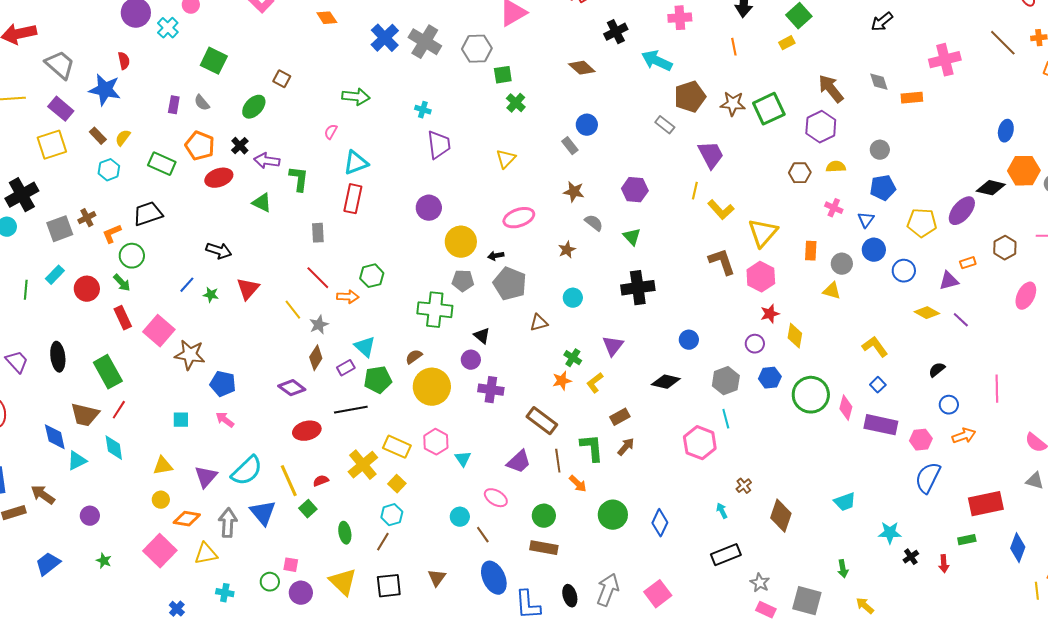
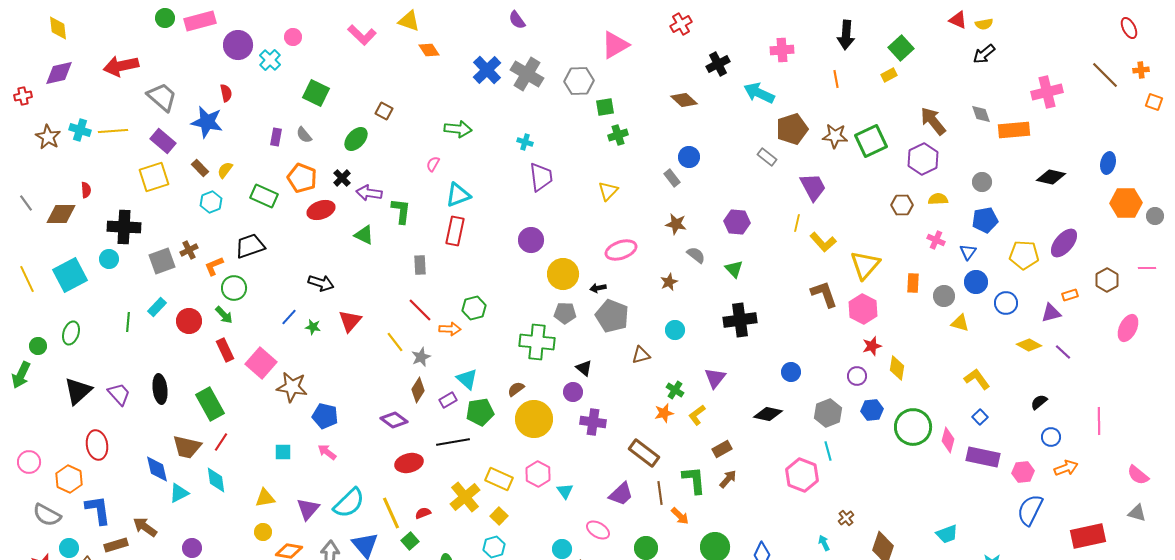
orange rectangle: (912, 98) -> (1014, 130), size x1.4
green cross: (516, 103) -> (618, 135), turned 30
black diamond: (991, 188) -> (1051, 177), moved
black cross: (22, 195) -> (124, 227), turned 32
yellow triangle: (832, 291) -> (960, 323), moved

